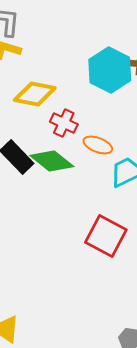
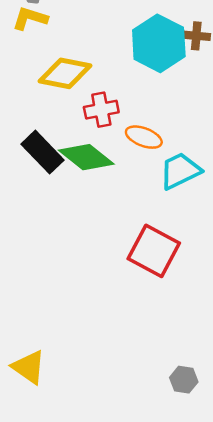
red cross: (64, 123) -> (101, 110), turned -36

